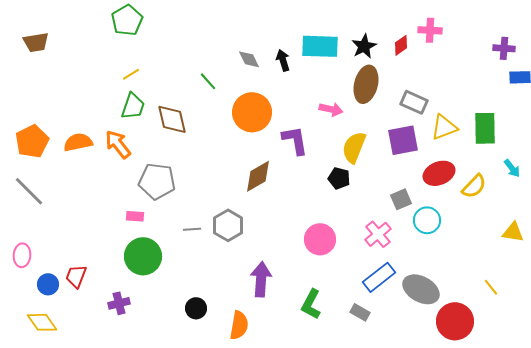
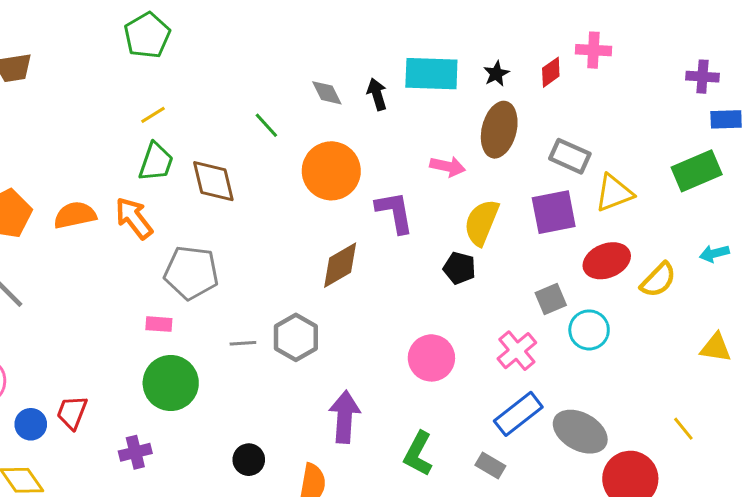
black star: (364, 46) -> (496, 74), size x0.7
green rectangle: (485, 128) -> (697, 171), moved, turned 68
cyan arrow: (512, 168) -> (714, 253), turned 114

